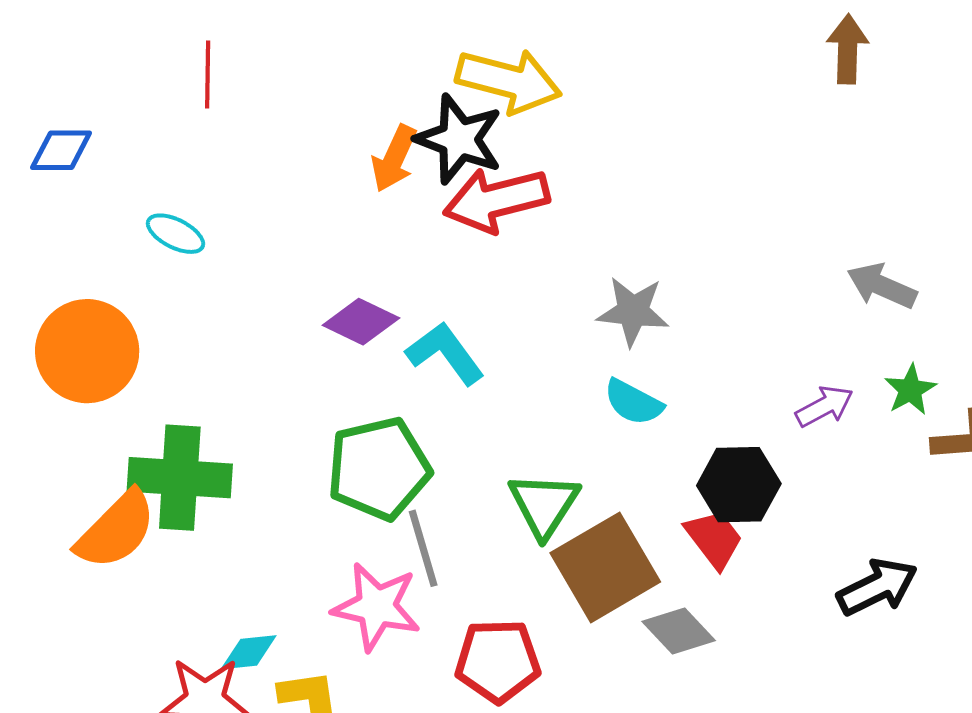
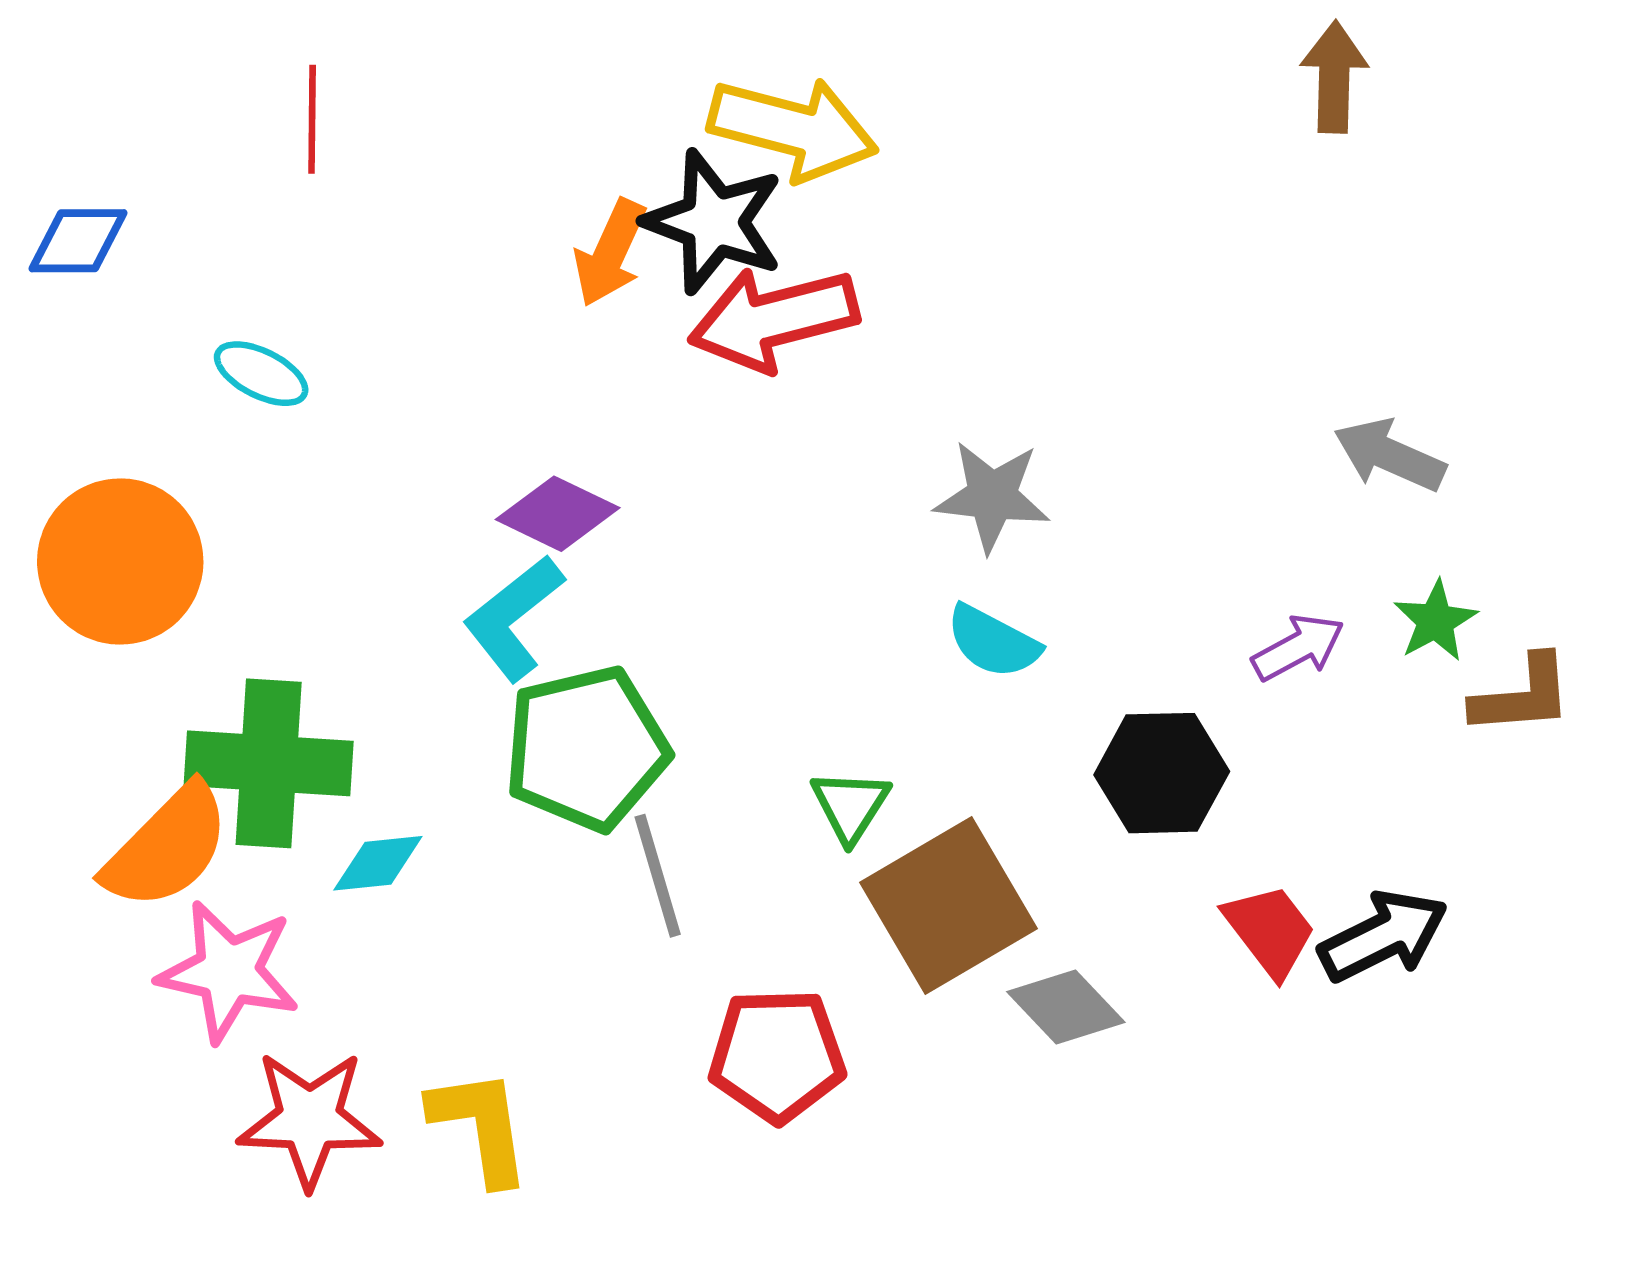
cyan L-shape: (445, 353) -> (514, 618), moved, turned -92
green triangle: (544, 505) -> (850, 806), size x0.7
red trapezoid: (714, 539) -> (1270, 930), moved
pink star: (376, 607) -> (229, 971), moved
cyan diamond: (249, 652) -> (378, 863), moved

